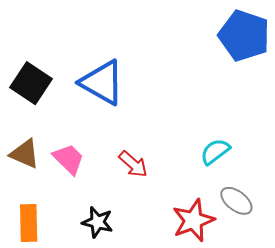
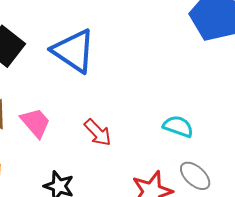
cyan semicircle: (215, 151) -> (178, 126), turned 52

